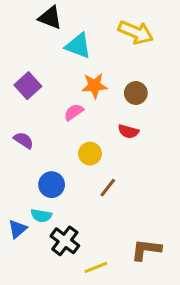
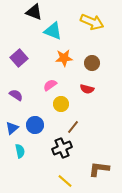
pink semicircle: (74, 112) -> (50, 85), moved
cyan semicircle: (41, 216) -> (20, 151), moved, turned -112
blue triangle: (18, 229) -> (12, 128), moved
black cross: (65, 241) -> (62, 148), moved, turned 30
yellow line: (96, 267) -> (65, 181), turned 63

